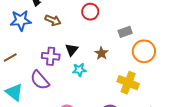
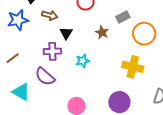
black triangle: (72, 50) -> (66, 33), moved
brown star: (101, 53) -> (102, 32), moved

